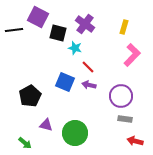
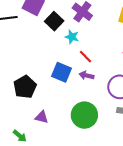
black square: (58, 33) -> (54, 21), turned 30
green circle: (75, 133) -> (84, 115), moved

